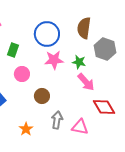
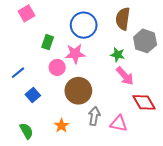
pink star: (54, 60) -> (75, 54), moved
brown circle: (42, 96) -> (78, 91), size x1.6

